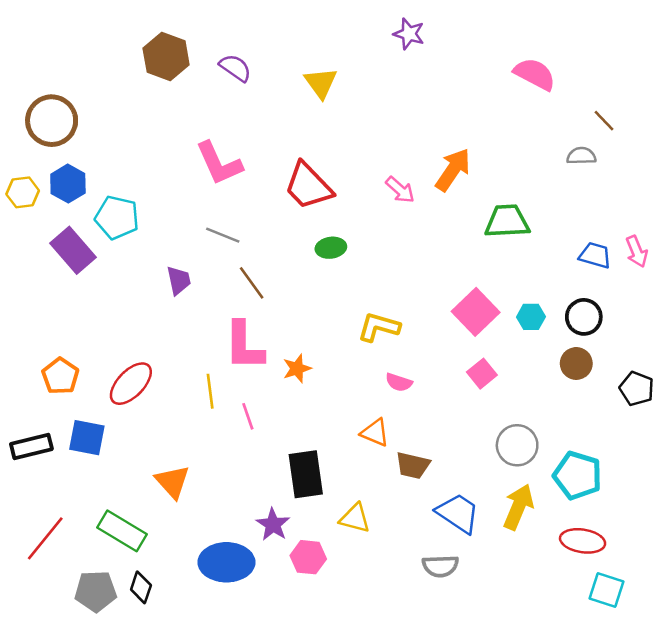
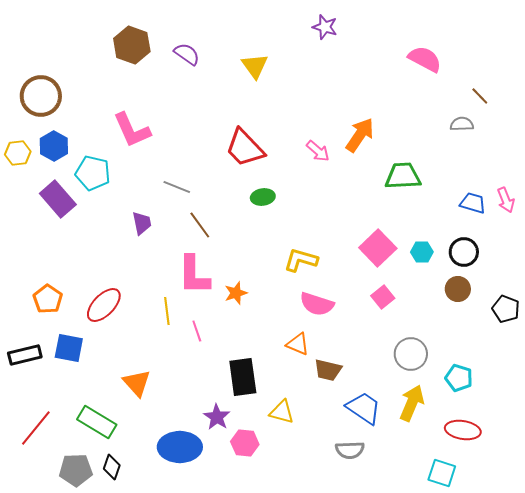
pink L-shape: (219, 163) -> (132, 130), moved
pink semicircle: (399, 382) -> (317, 304), size x1.6
cyan pentagon: (578, 475) -> (459, 378), size x0.7
cyan square: (606, 590) -> (442, 473), moved

